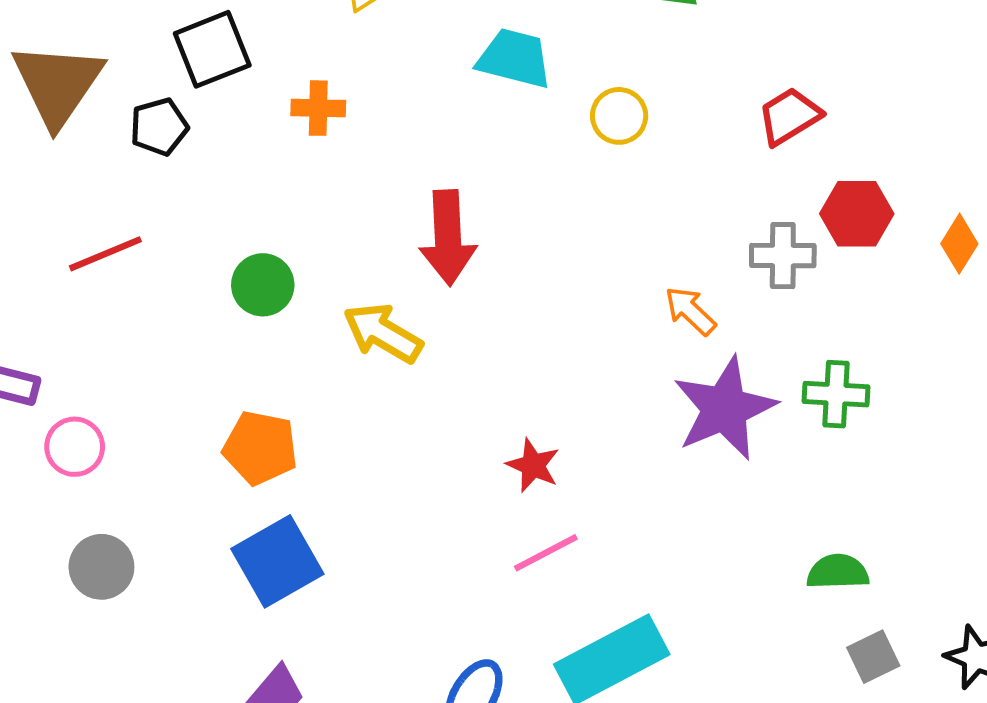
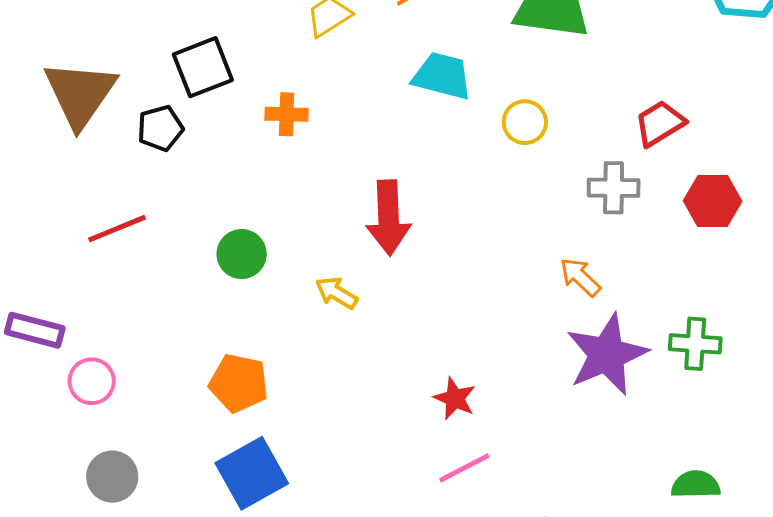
gray cross: (783, 256) -> (614, 188), moved
yellow arrow: (383, 333) -> (336, 293), size x0.7

